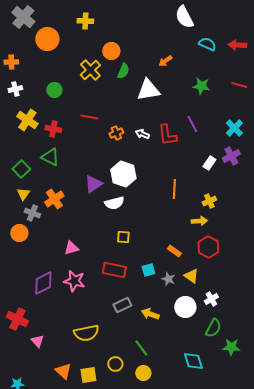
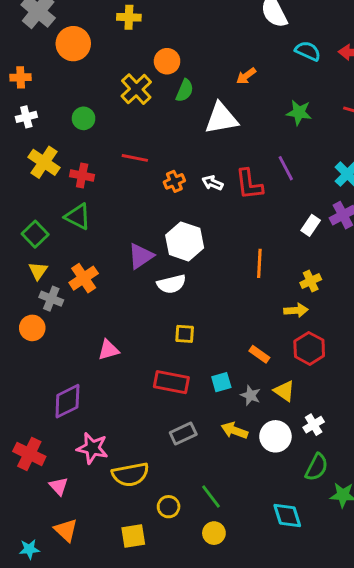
pink star: (74, 281) -> (92, 448), moved
yellow arrow: (150, 314) -> (234, 430), moved
yellow circle: (115, 364) -> (169, 507), moved
orange triangle: (63, 371) -> (66, 530), moved

